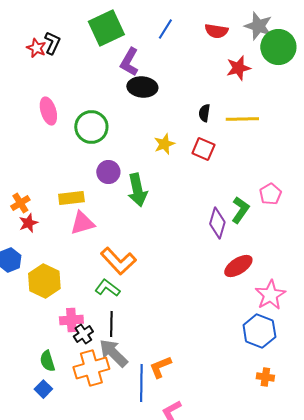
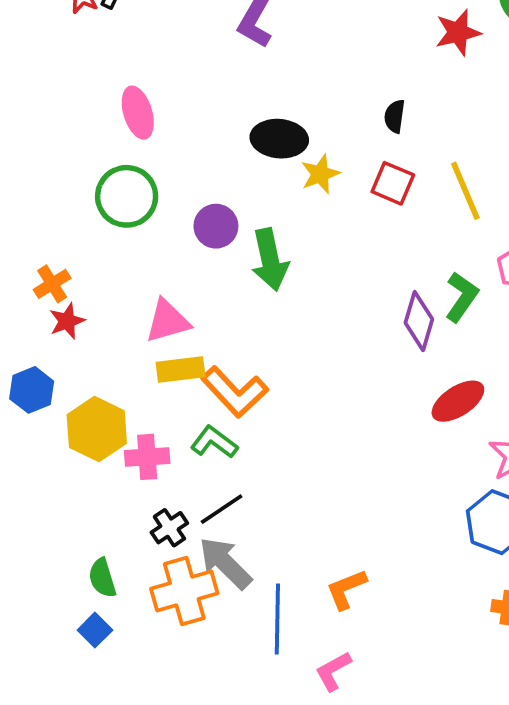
black ellipse: (142, 87) -> (279, 139), moved
pink ellipse: (48, 111) -> (138, 113), moved
yellow line: (242, 119) -> (465, 191), moved, turned 68
green circle: (91, 127) -> (127, 196), moved
yellow rectangle: (71, 198) -> (181, 369), moved
pink cross: (71, 320) -> (147, 457), moved
black line: (111, 324) -> (222, 509), turned 55
orange L-shape: (160, 367) -> (346, 589), moved

